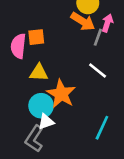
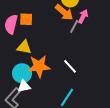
white line: (98, 71) -> (70, 66), moved
orange star: (61, 94) -> (39, 66), turned 30

